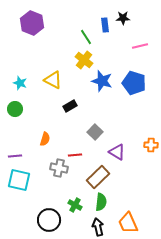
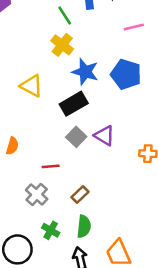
yellow triangle: (53, 80) -> (31, 86), moved
black rectangle: (70, 106) -> (74, 104), moved, size x1.5
purple triangle: (117, 152) -> (104, 136), moved
gray cross: (59, 168) -> (37, 194), moved, turned 30
brown rectangle: (98, 177) -> (80, 194), size x0.6

